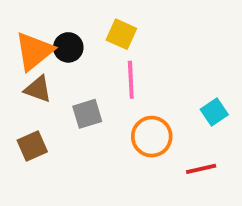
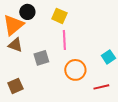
black circle: (68, 47) -> (27, 12), moved
brown square: (32, 146) -> (15, 86), moved

